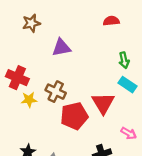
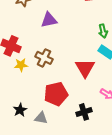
red pentagon: (74, 116) -> (56, 94), moved

